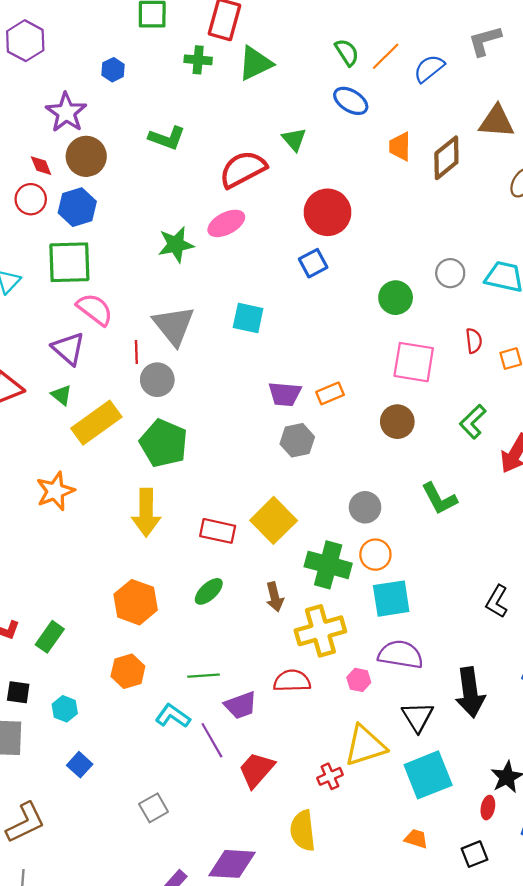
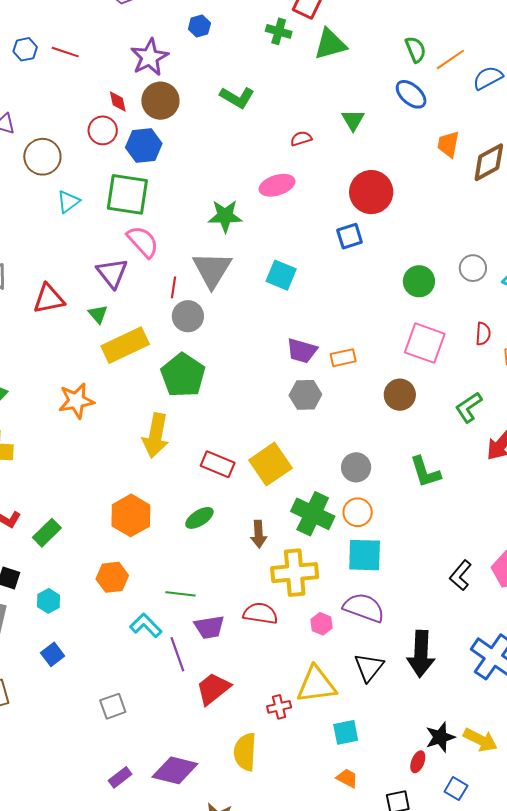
red semicircle: (243, 169) -> (301, 139), size x0.5
green star: (176, 245) -> (225, 216), moved
cyan square: (428, 775) -> (346, 732), moved, size x0.6

